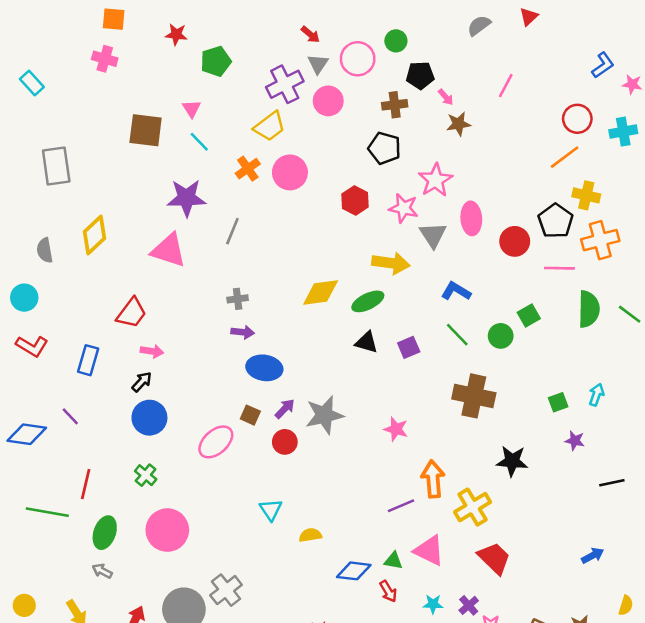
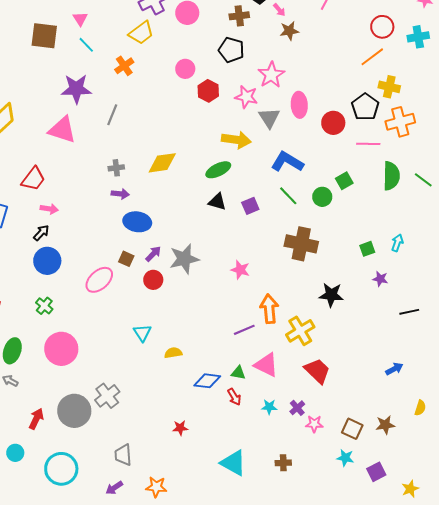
pink circle: (290, 172) -> (185, 69), moved, size x0.7
blue L-shape: (456, 291) -> (287, 162), size x1.4
yellow diamond: (321, 292) -> (162, 163), moved

